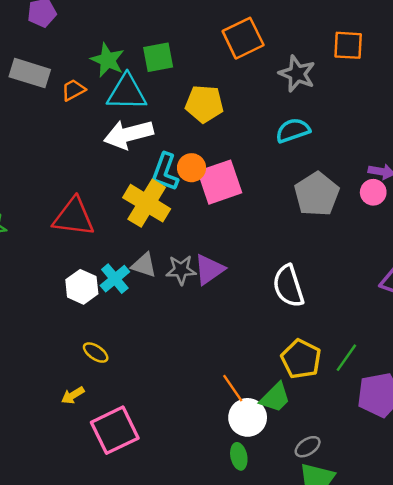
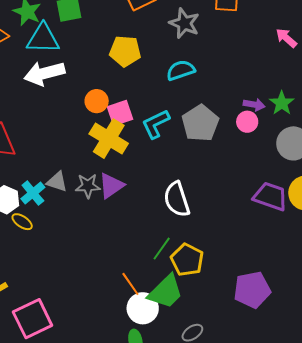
yellow pentagon: (204, 104) -> (125, 51), moved
cyan L-shape: (165, 172) -> (156, 124), moved, turned 44
pink square: (220, 182) -> (120, 113), size x0.7
yellow cross: (147, 203) -> (109, 139), moved
yellow ellipse: (96, 353) -> (22, 222), moved
green line: (346, 358) -> (162, 249), moved
green trapezoid: (275, 397) -> (166, 292), size x1.4

